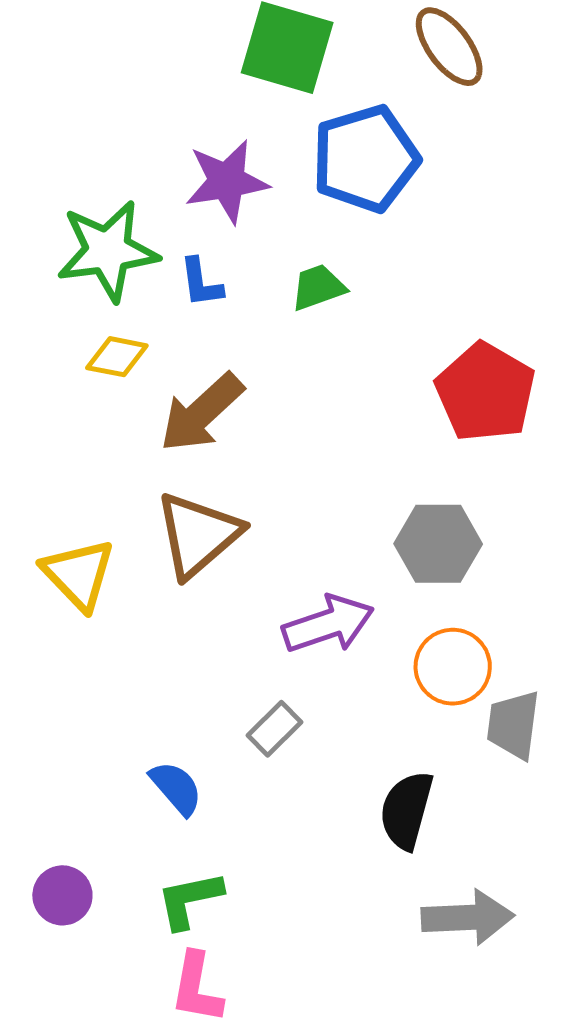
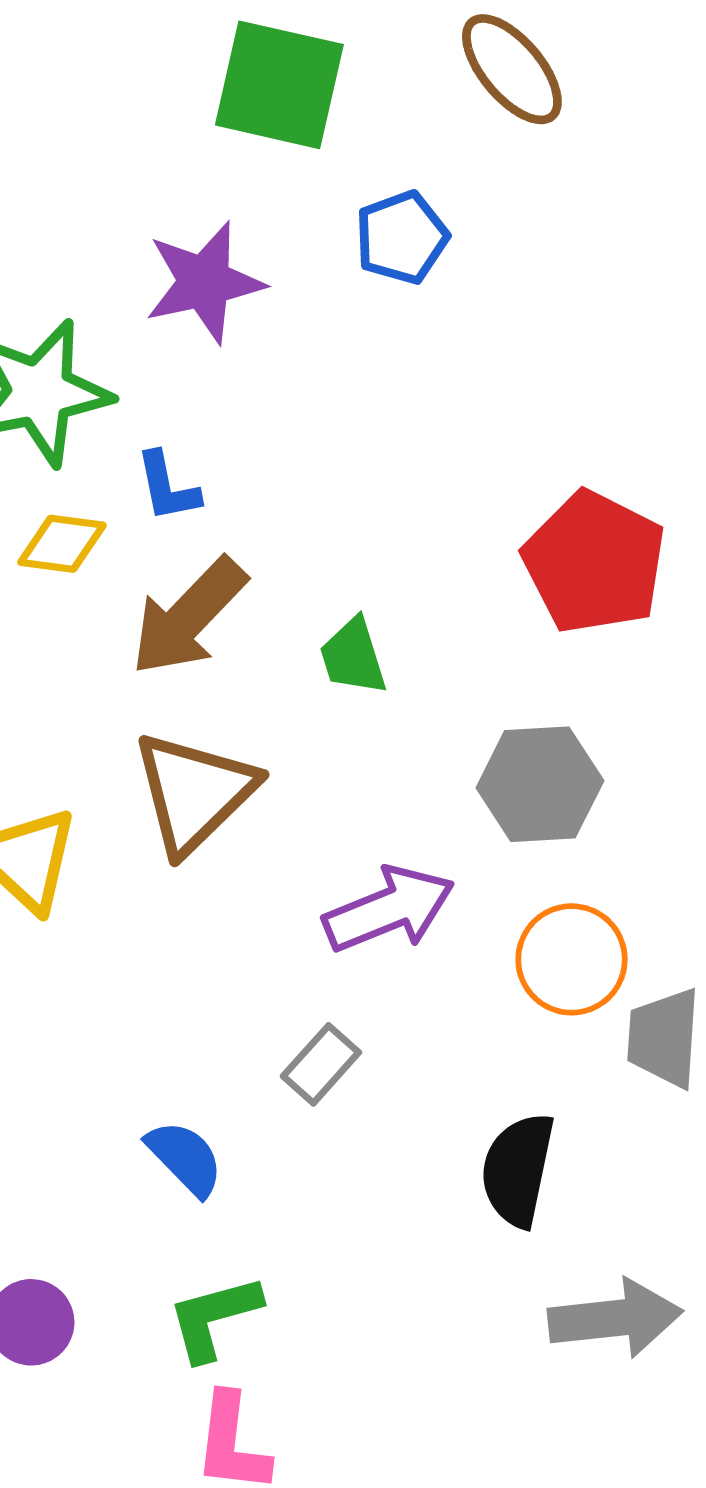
blue pentagon: (365, 159) -> (402, 237), size x0.6
blue L-shape: (201, 283) -> (167, 487), moved
green trapezoid: (318, 287) -> (353, 657), moved, turned -84

